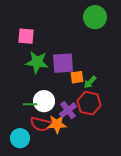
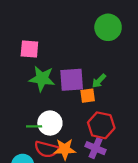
green arrow: (90, 82) -> (99, 81), moved
purple cross: (68, 110) -> (96, 148), moved, turned -30

